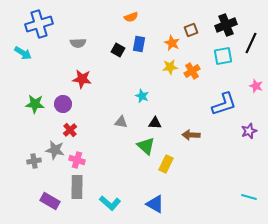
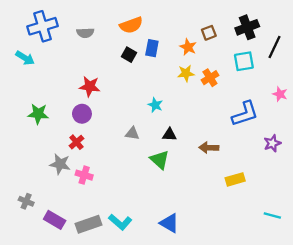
orange semicircle: (131, 17) -> (131, 25), moved, size x1.5
gray semicircle: (78, 43) -> (85, 33), moved
purple circle: (63, 104) -> (82, 114), moved
gray cross: (34, 161) -> (26, 201), moved, turned 32
yellow rectangle: (166, 164) -> (235, 179), moved, turned 48
gray rectangle: (77, 187) -> (89, 224), moved, turned 70

